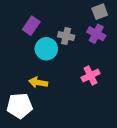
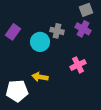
purple rectangle: (31, 26) -> (13, 32), moved
yellow arrow: (38, 82) -> (40, 77), moved

